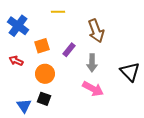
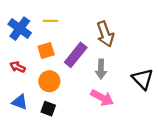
yellow line: (58, 12) -> (50, 21), moved
purple rectangle: (69, 50) -> (76, 55), size x1.6
blue triangle: (24, 106) -> (20, 102), moved, turned -35

